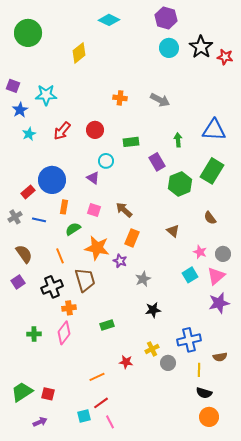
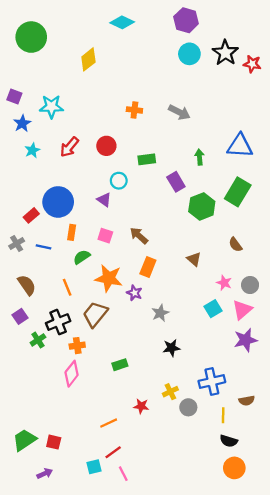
brown trapezoid: (85, 280) -> (95, 314), turned -125
green cross: (34, 334) -> (38, 340), moved, turned -32

